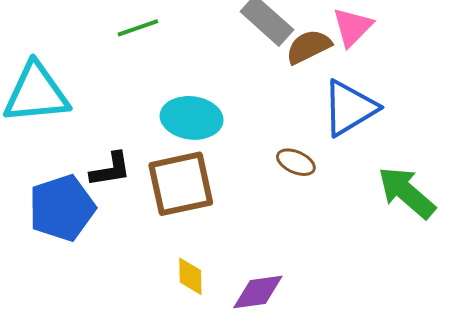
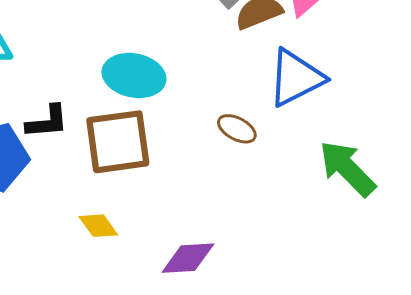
yellow diamond: (190, 276) -> (98, 226), moved, turned -39

